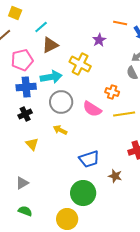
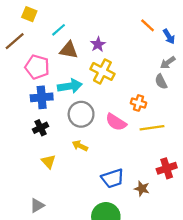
orange line: (120, 23) -> (148, 25), turned 32
purple star: (99, 40) -> (98, 44), moved
brown triangle: (50, 45) -> (69, 50), turned 36
pink pentagon: (22, 60) -> (37, 67), turned 30
brown star: (115, 176) -> (142, 189), moved

